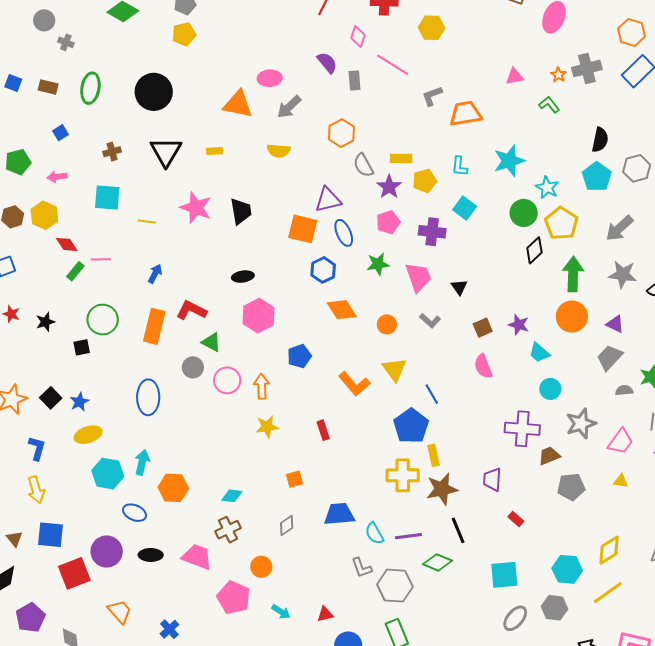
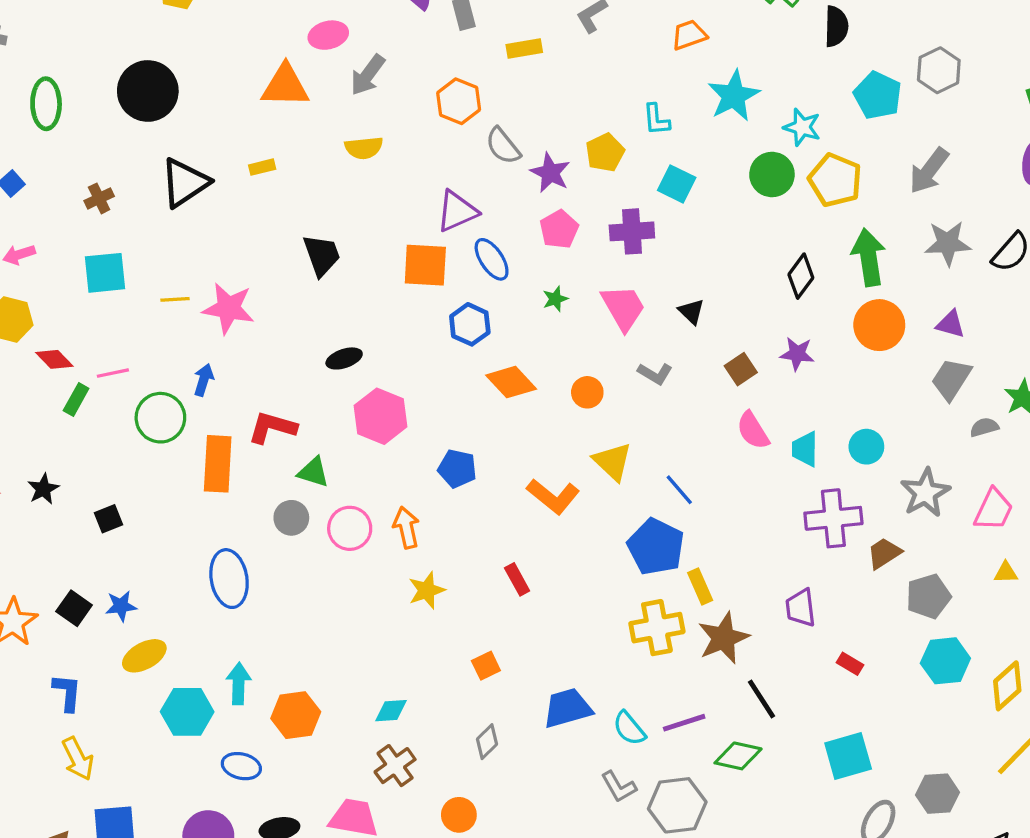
orange trapezoid: (465, 114) -> (689, 35), moved, size x0.7
black semicircle: (600, 140) -> (836, 26), moved
black triangle: (166, 152) -> (185, 183), turned 36
yellow rectangle: (401, 158) -> (524, 49), moved
pink star: (196, 208) -> (228, 308), moved
black diamond: (534, 250) -> (801, 276), moved
green star: (378, 264) -> (555, 299), size x0.7
green circle: (103, 320) -> (160, 418), moved
cyan trapezoid: (539, 353) -> (805, 449), moved, turned 60
blue pentagon: (299, 356) -> (457, 469), turned -30
blue star: (79, 402) -> (121, 606), turned 30
cyan hexagon: (567, 569) -> (945, 661), moved

